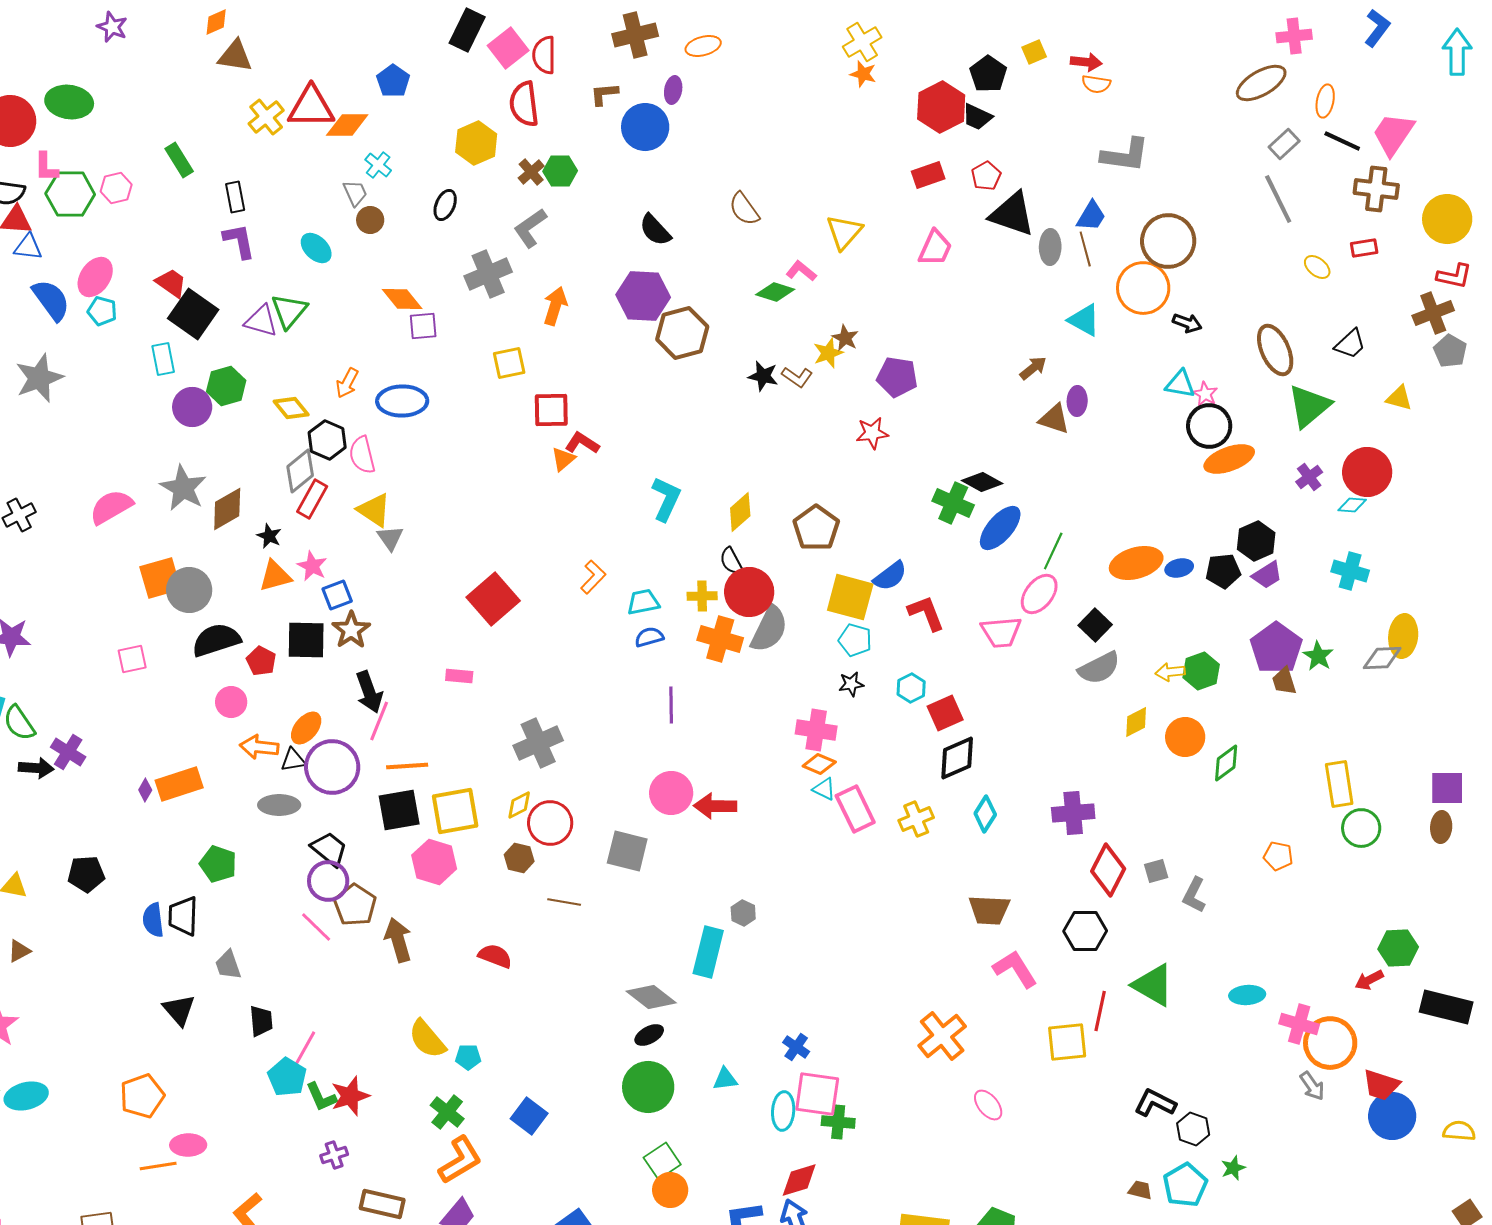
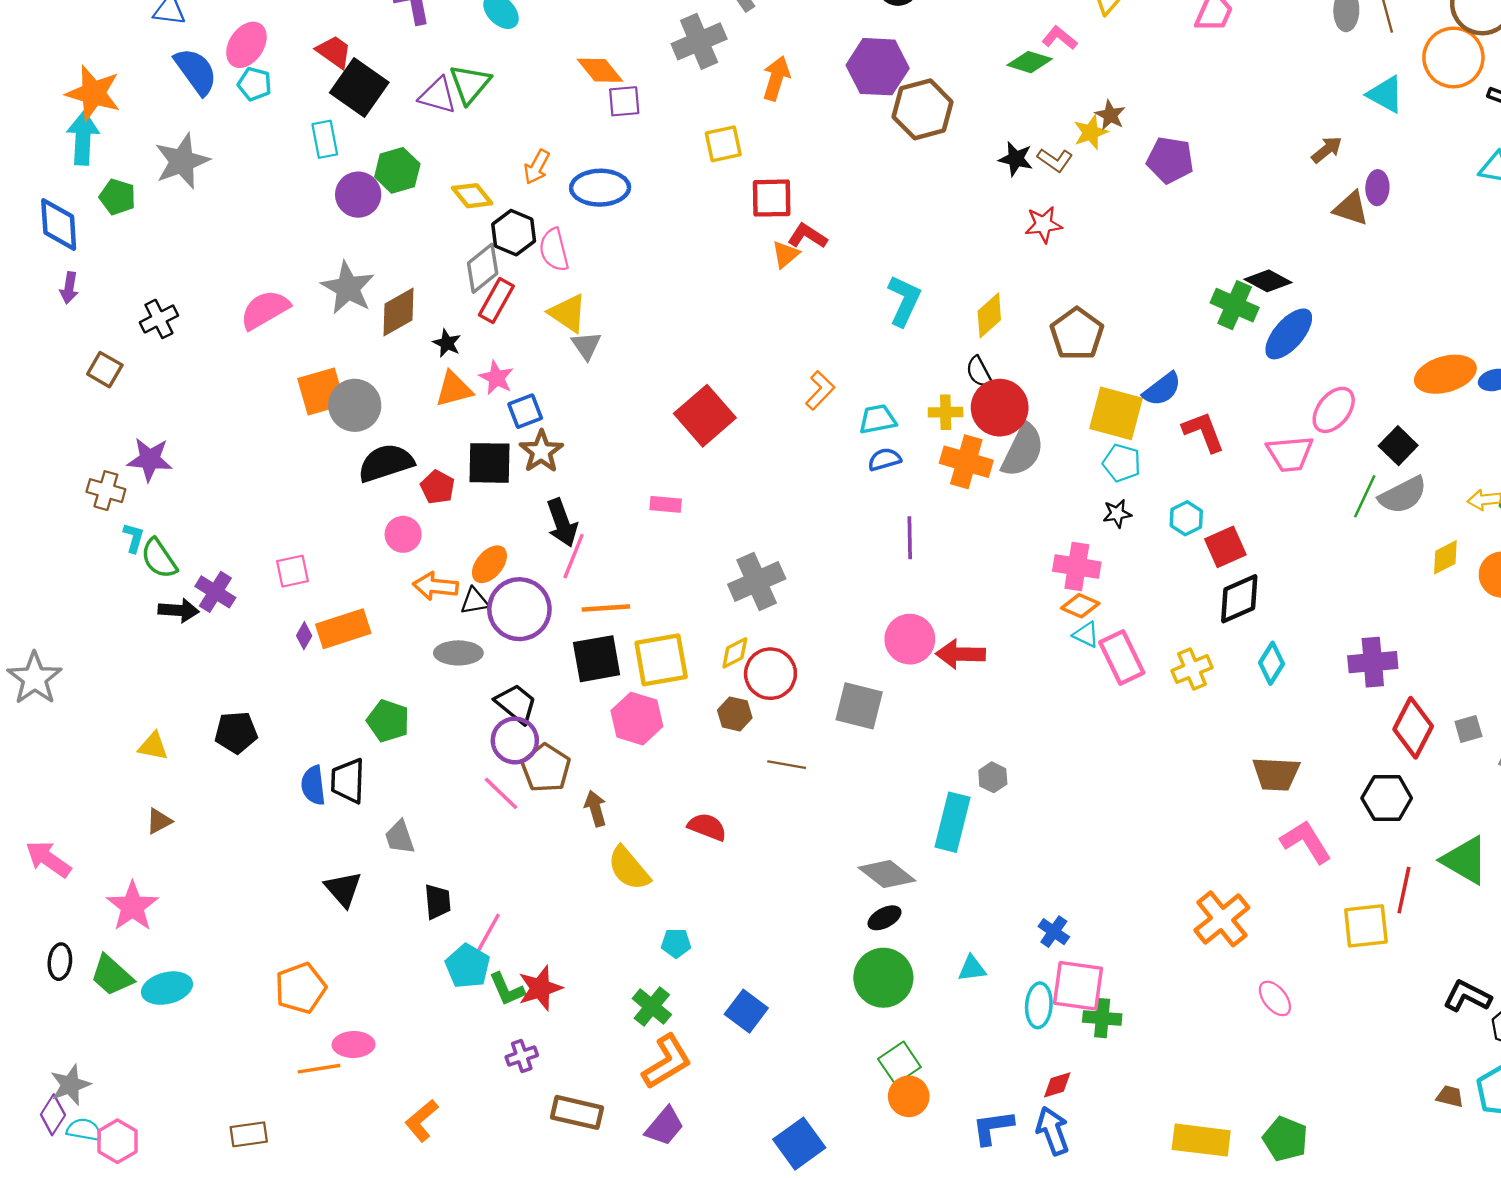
red star: (872, 433) -> (1043, 224), moved
green line: (1053, 551) -> (1365, 496), moved
pink square: (132, 659) -> (293, 571), moved
brown arrow: (398, 940) -> (595, 808), size x0.7
yellow semicircle: (427, 1039) -> (629, 868), moved
red diamond: (799, 1180) -> (1057, 1085), size x0.7

